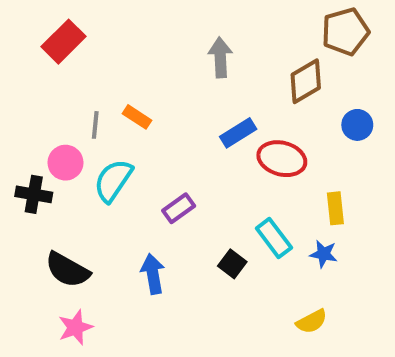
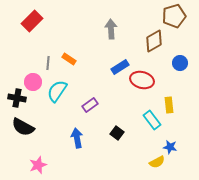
cyan rectangle: (274, 238) -> (152, 120), moved
blue star: (324, 254) -> (170, 147), moved
black semicircle: (67, 270) -> (23, 127), moved

